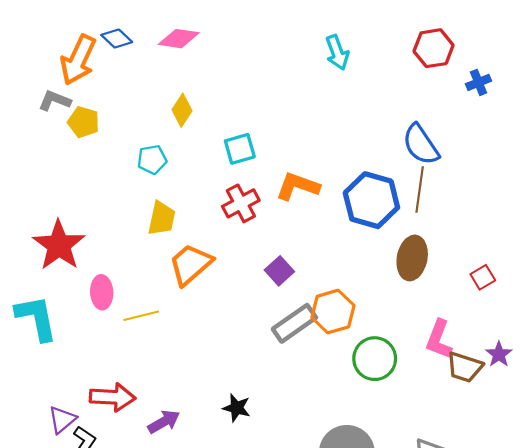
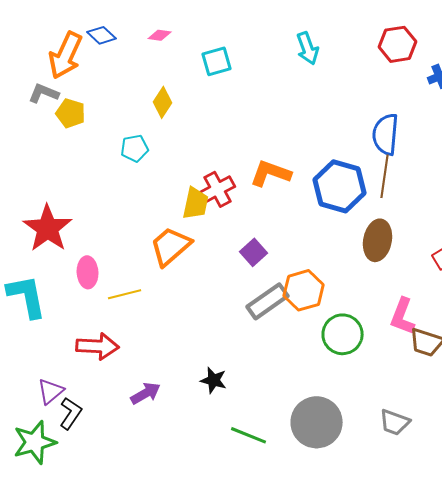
pink diamond: (179, 39) -> (160, 35), size x0.6
blue semicircle: (421, 145) -> (386, 134), turned 39
cyan square: (240, 149) -> (217, 61), moved
yellow trapezoid: (162, 218) -> (196, 203), moved
red arrow: (112, 397) -> (98, 346), moved

